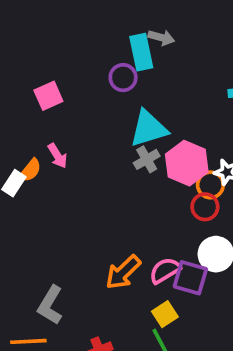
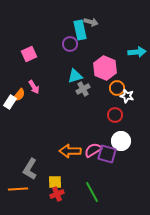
cyan triangle: (149, 128) -> (75, 76), moved, size x0.7
pink hexagon: (187, 163) -> (105, 68), moved
orange circle: (210, 185) -> (117, 88), moved
orange arrow: (123, 272) -> (70, 151), turned 45
yellow square: (165, 314) -> (55, 182), moved, turned 32

